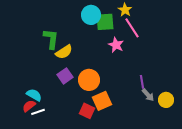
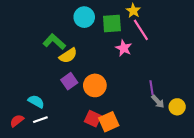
cyan circle: (91, 15) -> (84, 17), moved
green L-shape: (51, 39) -> (54, 42), turned -55
orange square: (102, 101) -> (109, 122), moved
red semicircle: (29, 106) -> (17, 121), moved

